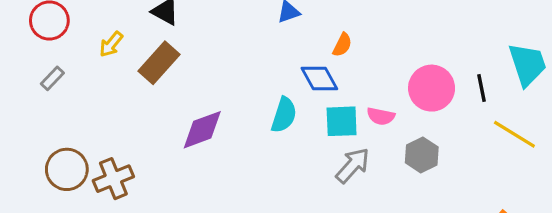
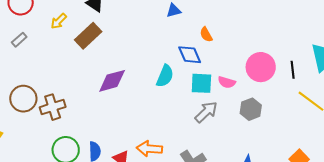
orange semicircle: (342, 45) -> (206, 34), turned 119

